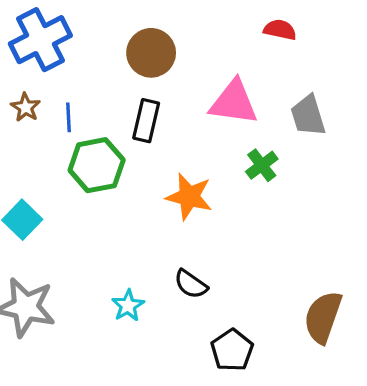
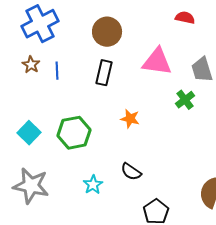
green hexagon: (97, 165) -> (74, 133), moved
green cross: (262, 165) -> (185, 100), moved
orange star: (189, 197) -> (130, 119), size x0.7

